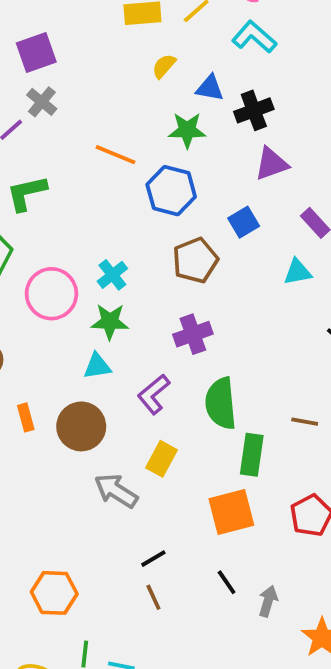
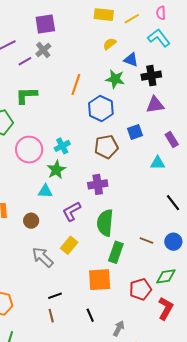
orange line: (115, 155) -> (76, 84), turned 75
green star: (110, 322) -> (56, 170), turned 30
brown circle: (81, 426) -> (31, 221), size x0.6
gray arrow: (268, 601) -> (119, 328), moved

